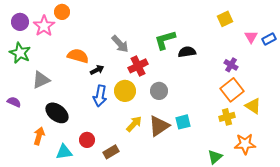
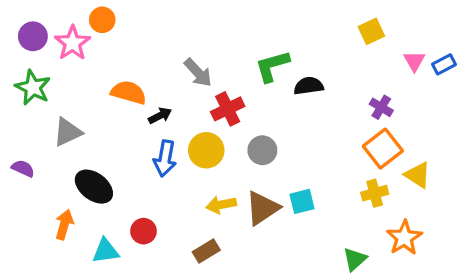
yellow arrow: (134, 124) -> (221, 205), turned -144
orange star: (245, 144) -> (404, 238), turned -30
brown rectangle: (111, 152) -> (206, 251), moved

